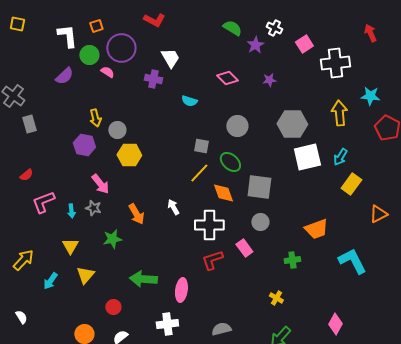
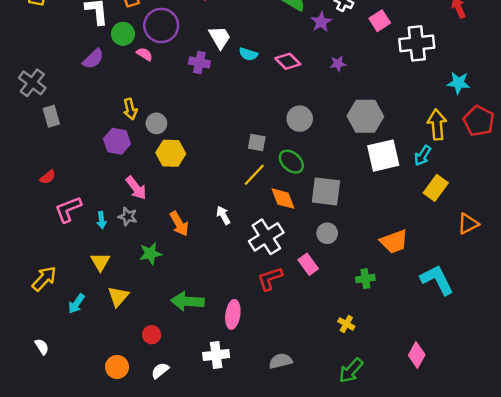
cyan semicircle: (189, 101) -> (248, 54), moved
yellow arrow: (339, 113) -> (437, 125), moved
white cross: (209, 225) -> (266, 237), turned -32

